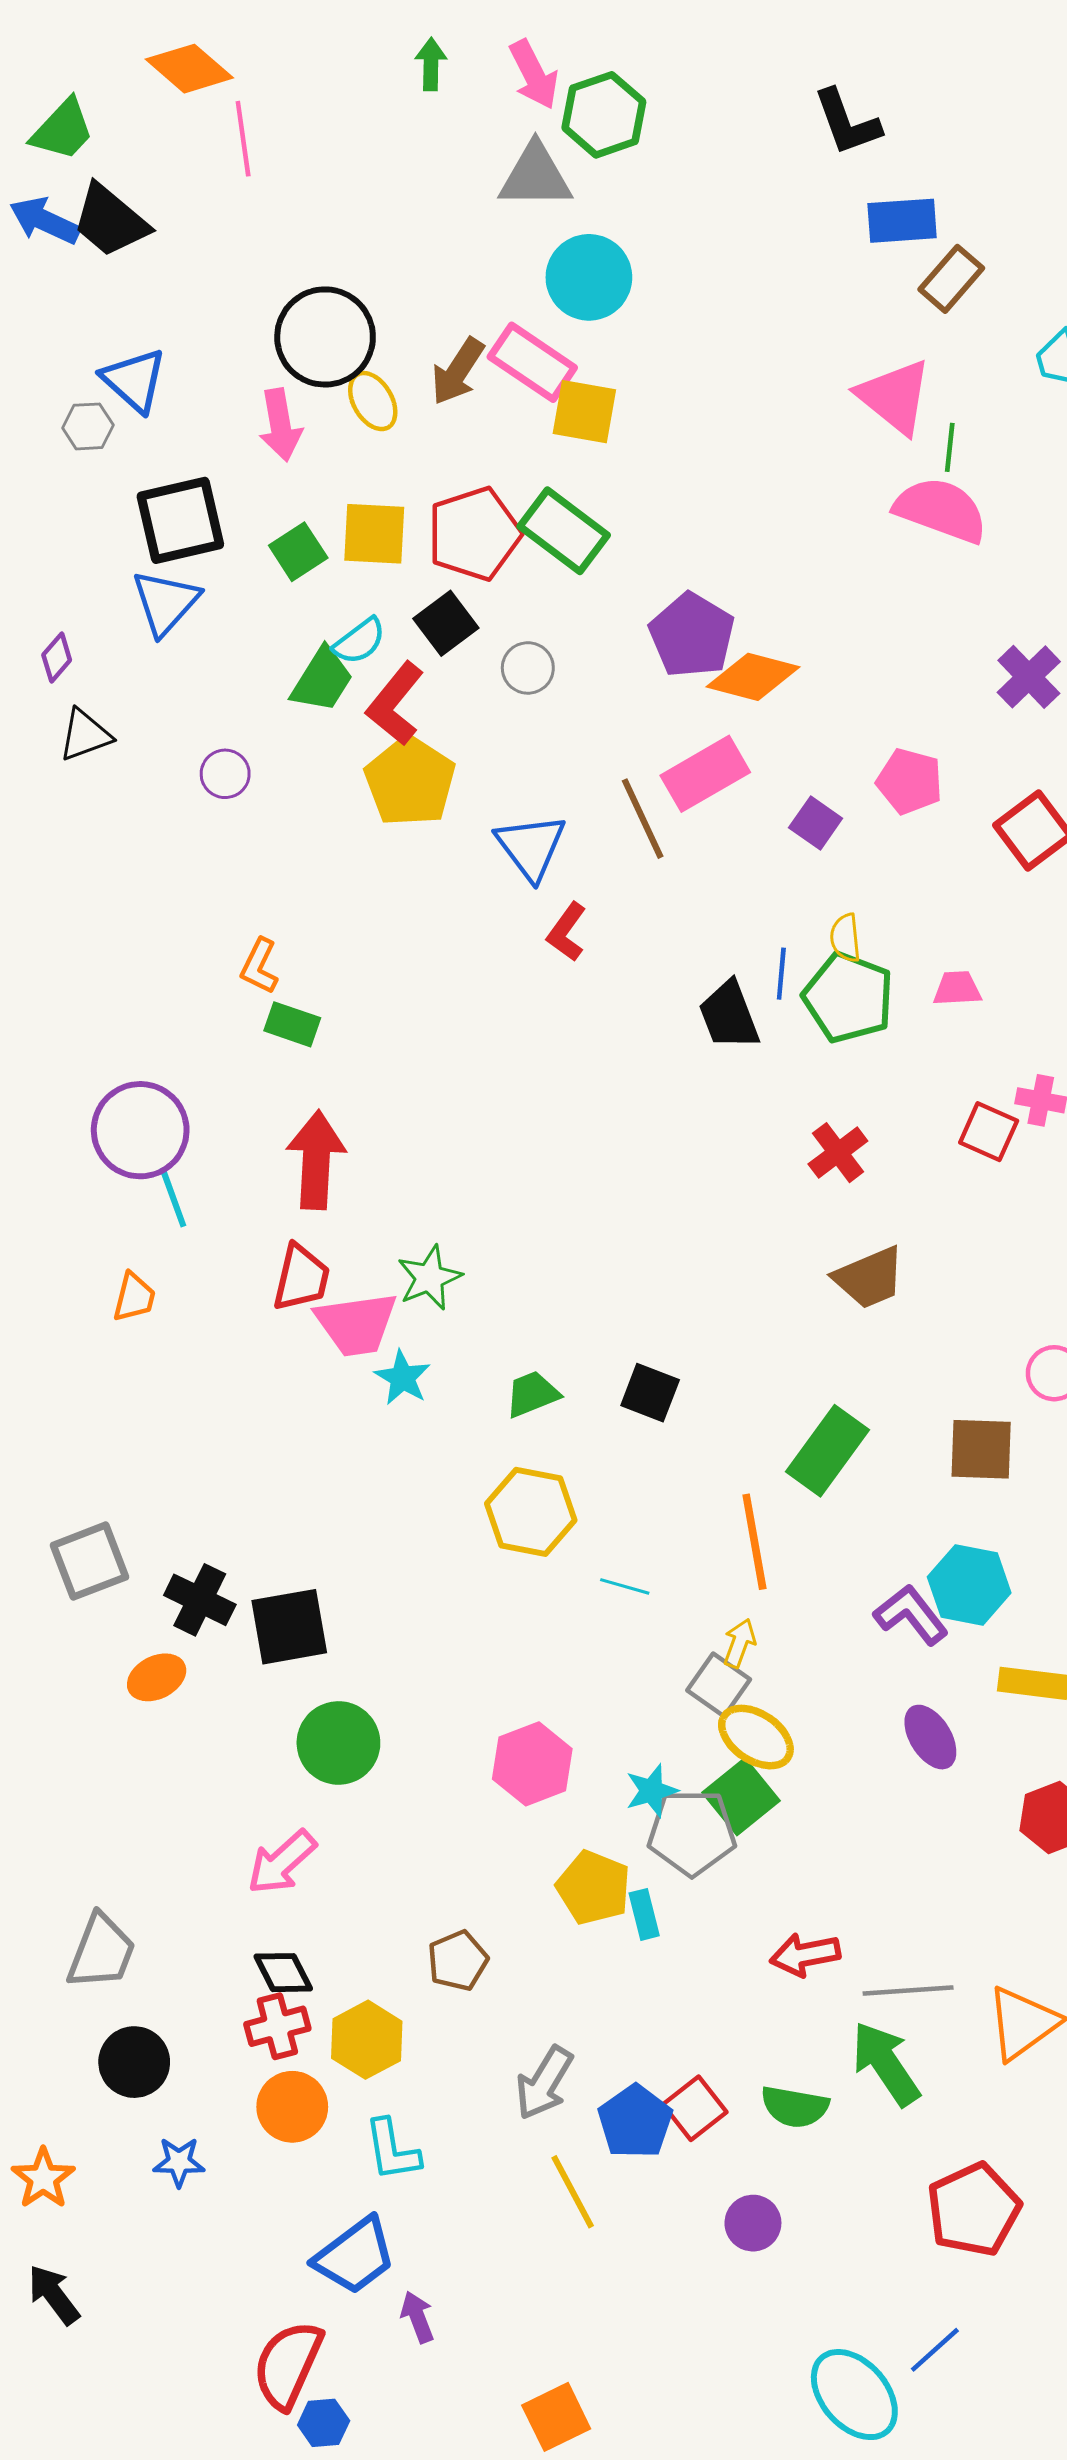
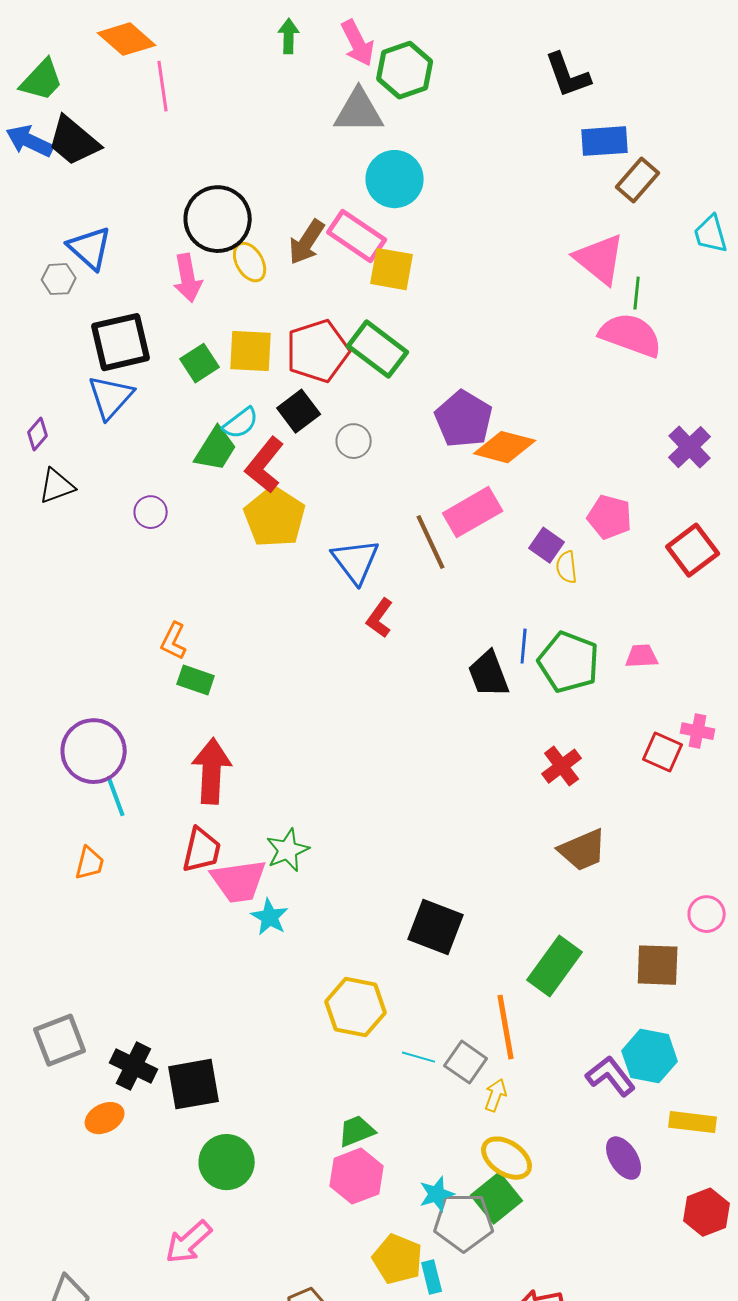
yellow semicircle: (845, 938) -> (567, 567), moved
black square: (650, 1393) -> (436, 927), size x1.4
green trapezoid: (532, 1394) -> (357, 1131), moved
gray square: (719, 1685) -> (466, 1062), moved

